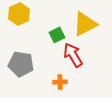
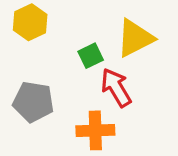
orange cross: (60, 82) -> (95, 130), size x1.6

